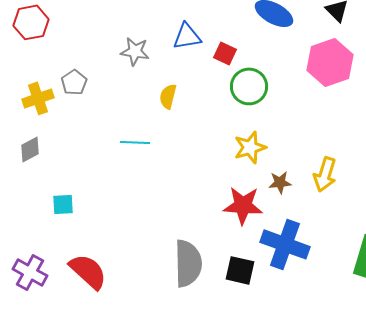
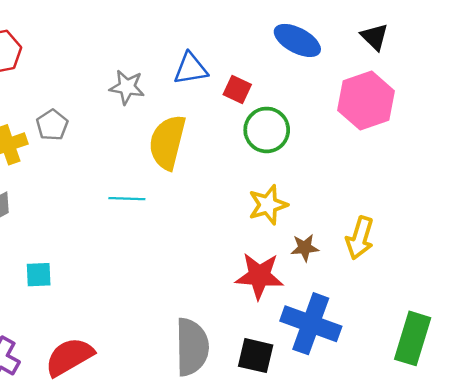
yellow semicircle: (168, 96) -> (167, 142), size x1.8
red semicircle: (88, 271) -> (69, 357), turned -72

